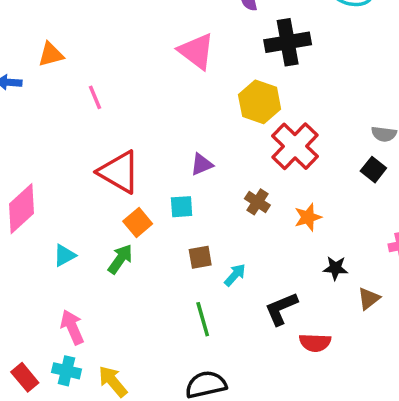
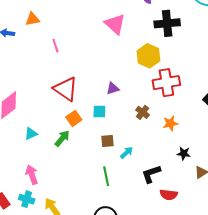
red cross: (295, 146) -> (166, 83), turned 32

